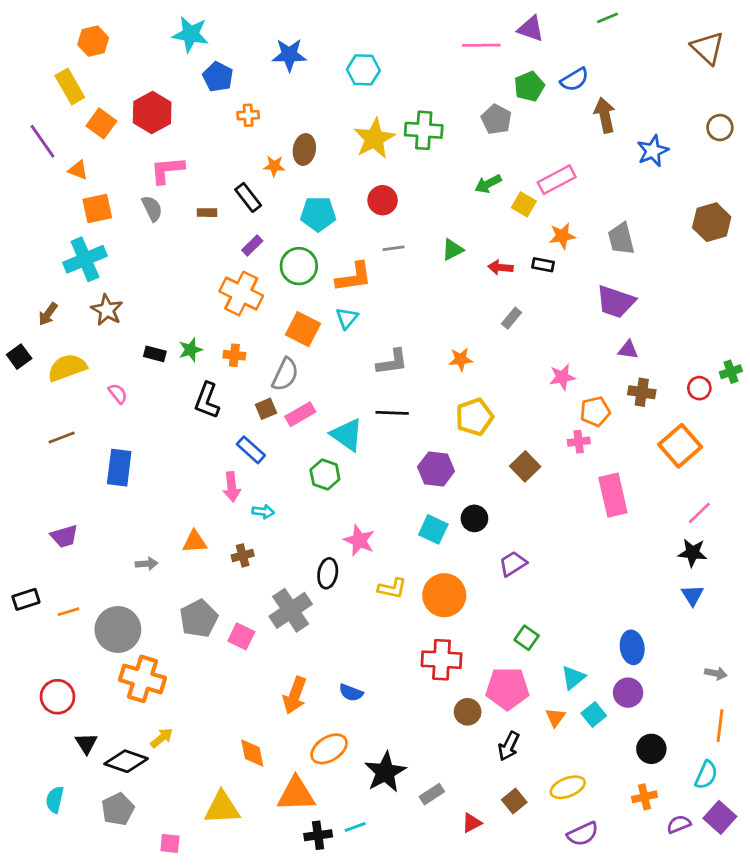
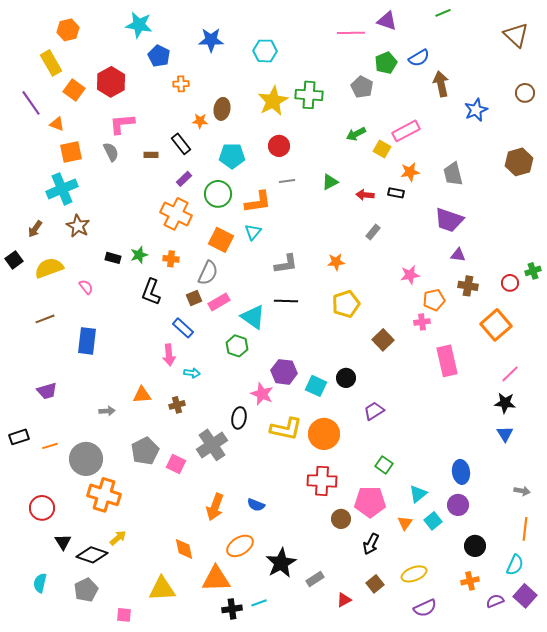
purple hexagon: (436, 469) -> (284, 372), moved
yellow L-shape: (392, 588) -> (286, 429), size x1.5

